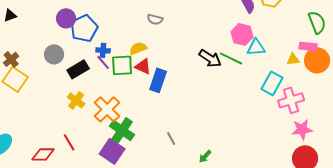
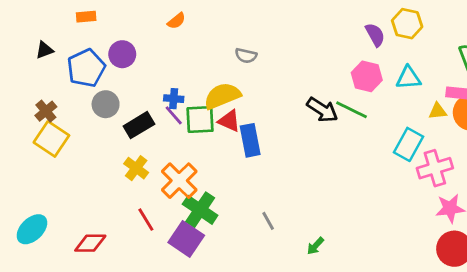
blue pentagon: (84, 28) -> (86, 68), moved
cyan triangle: (256, 47) -> (408, 78), moved
yellow semicircle: (138, 48) -> (222, 96), size x1.5
blue rectangle: (158, 80) -> (250, 140), turned -30
red line: (69, 142) -> (146, 220), moved

